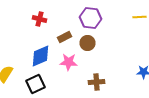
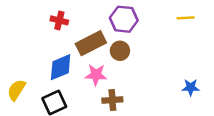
brown rectangle: (64, 37) -> (91, 43), size x1.6
brown cross: (96, 82) -> (112, 100), moved

